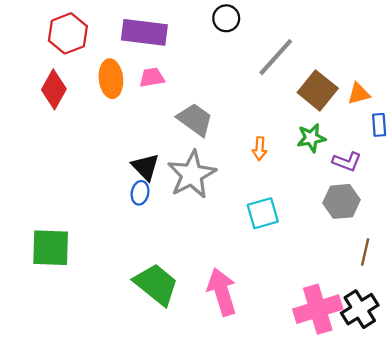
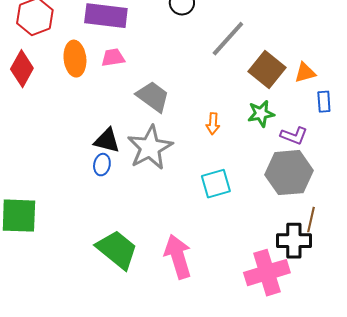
black triangle: (145, 167) -> (107, 141), turned -32
gray hexagon: (341, 201) -> (289, 173), size x1.4
black cross: (360, 309) -> (294, 241), moved, turned 32

